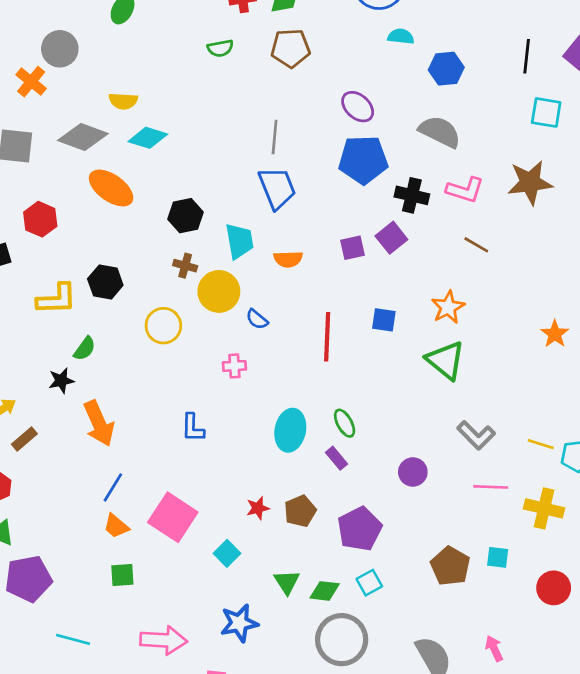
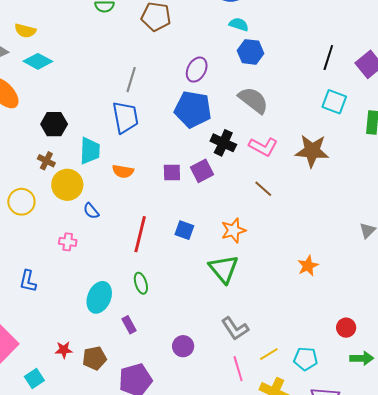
blue hexagon: (446, 69) -> (250, 52), moved
purple ellipse: (358, 107) -> (197, 70), turned 65
green ellipse: (345, 423) -> (141, 283), moved
yellow line: (541, 444) -> (269, 354), moved, turned -60
pink line: (491, 487) -> (238, 369), turned 60

